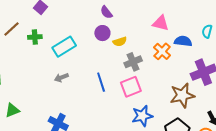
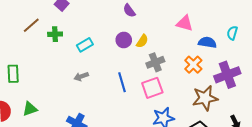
purple circle: (102, 33) -> (124, 40), moved
yellow semicircle: (120, 42) -> (142, 41), turned -40
cyan rectangle: (64, 47) -> (85, 45), size x0.7
orange cross: (162, 51) -> (193, 65), moved

